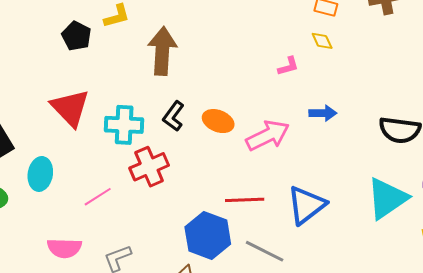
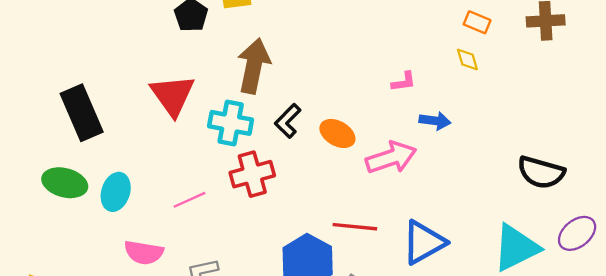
brown arrow: (162, 51) -> (254, 66), moved
pink L-shape: (288, 66) -> (404, 82), moved
blue arrow: (323, 113) -> (435, 121), moved
cyan ellipse: (40, 174) -> (116, 192), moved

